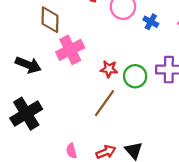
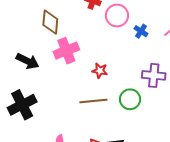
green circle: (135, 76) -> (130, 99), moved
brown line: (105, 103) -> (93, 101), turned 44

